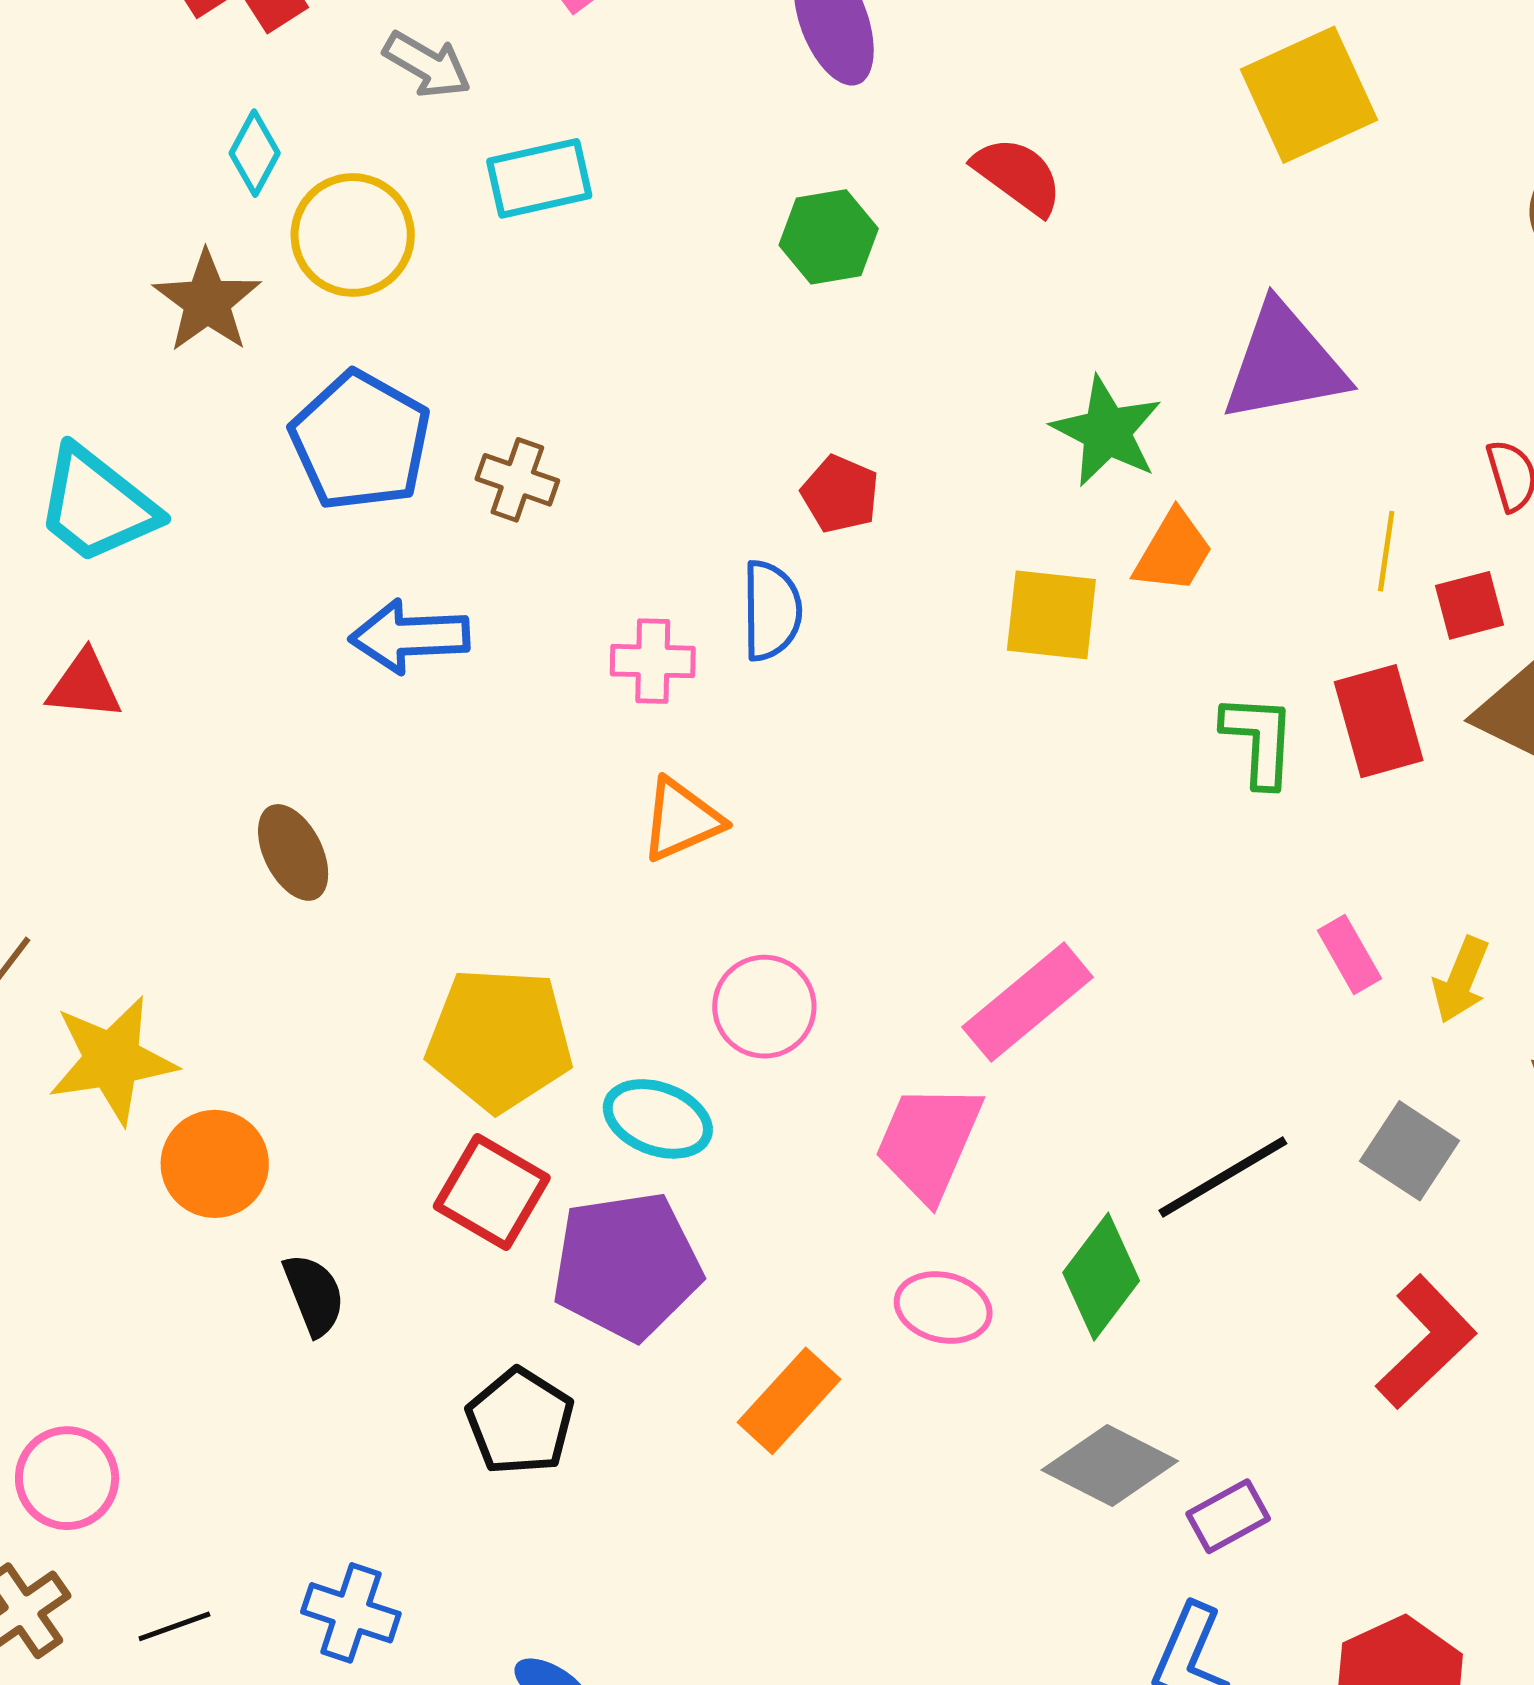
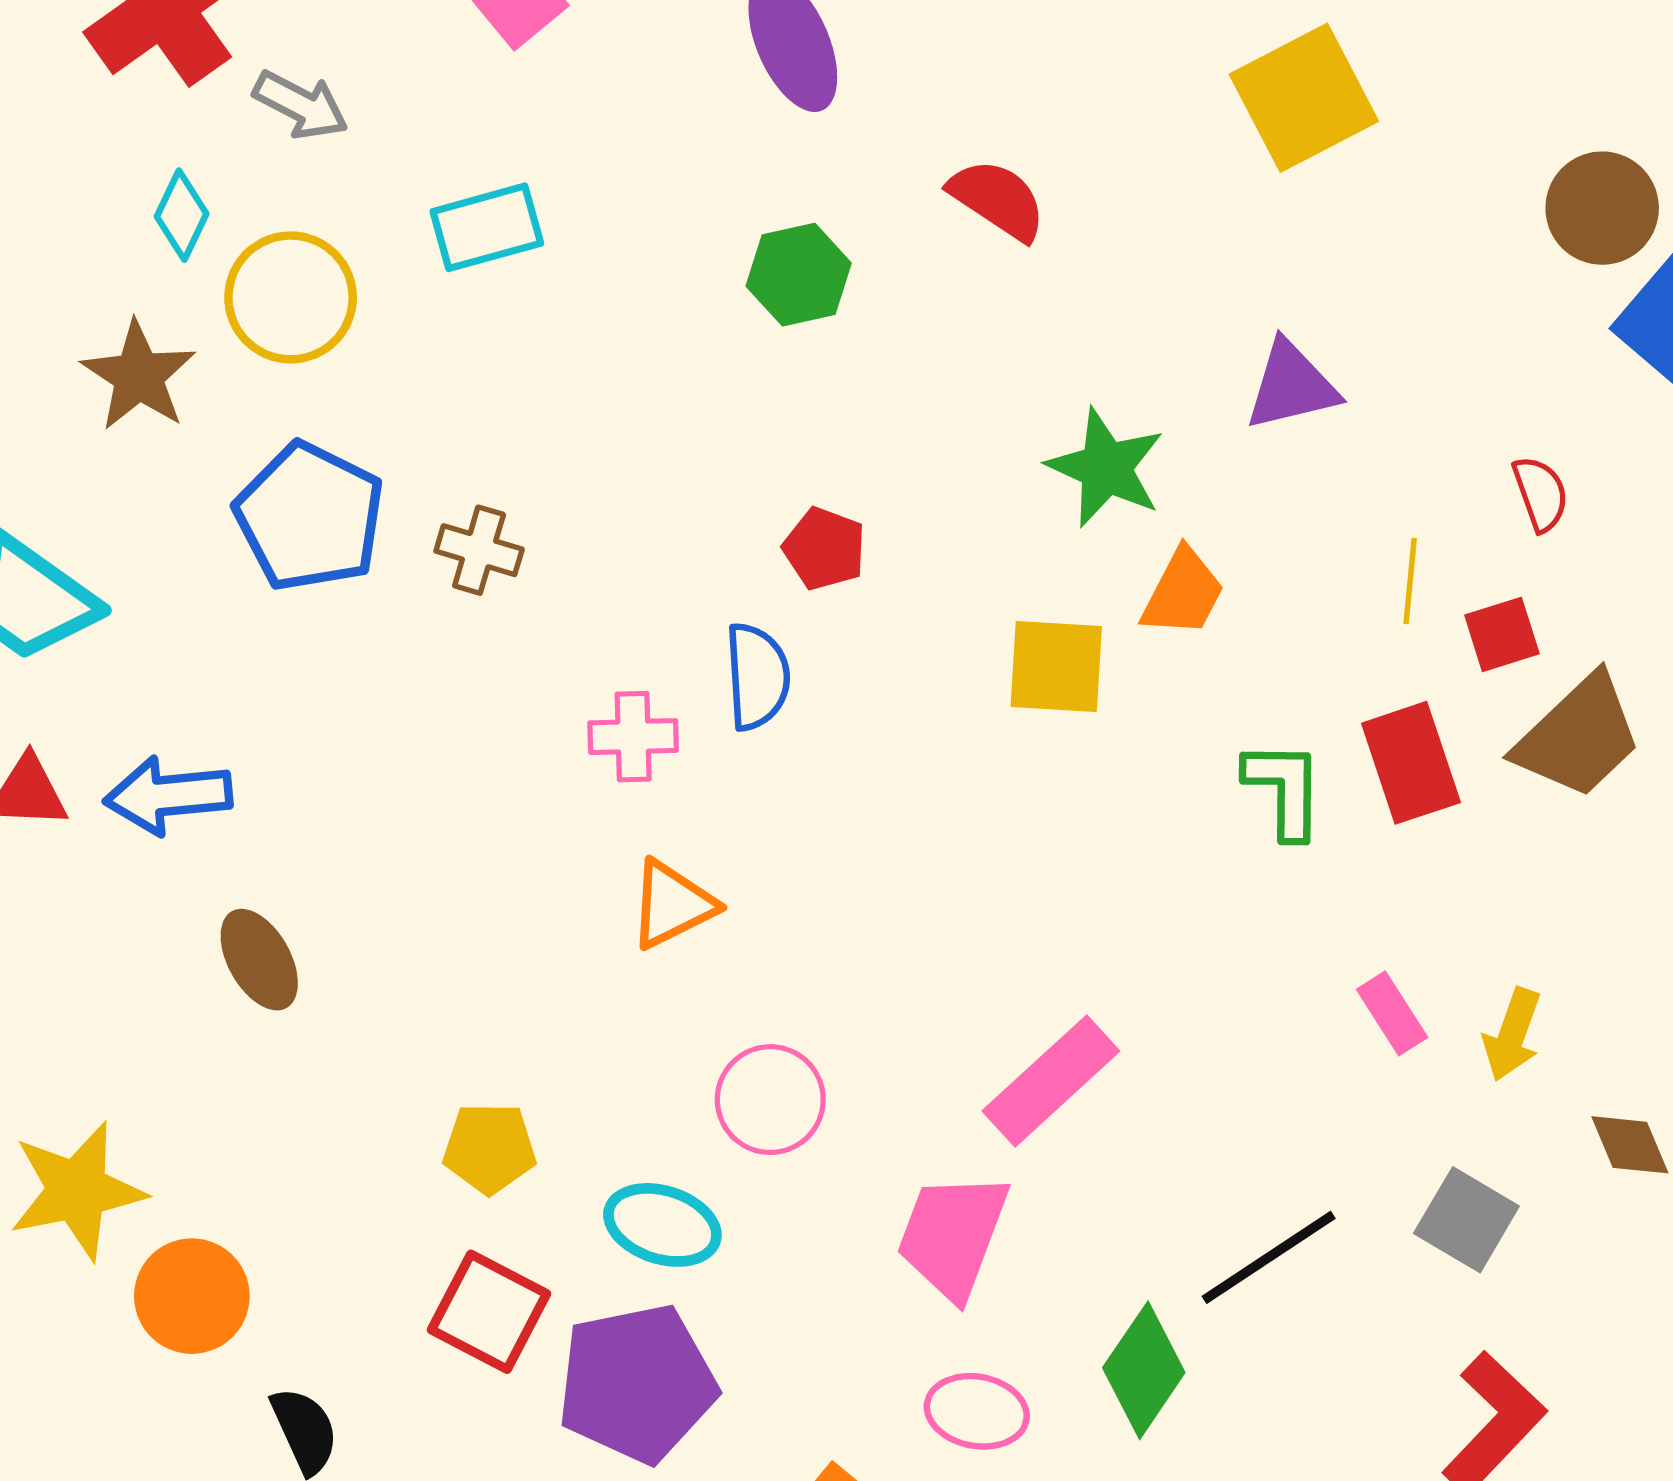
gray arrow: (427, 65) -> (301, 105), moved
purple triangle: (1284, 363) -> (1292, 386), size x0.7
blue arrow: (410, 636) -> (168, 795), moved
yellow pentagon: (500, 1039) -> (489, 1148), size x0.6

